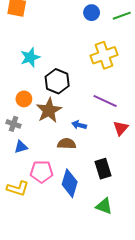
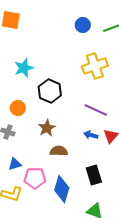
brown star: (49, 110) -> (47, 128), moved, size x0.7
blue arrow: (79, 125) -> (91, 135), moved
blue triangle: (21, 147) -> (15, 164), moved

